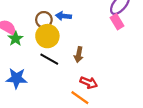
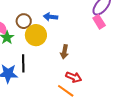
brown circle: (44, 20) -> (24, 21), moved
black line: (49, 59) -> (23, 63), moved, turned 60

